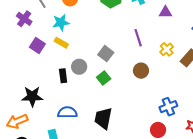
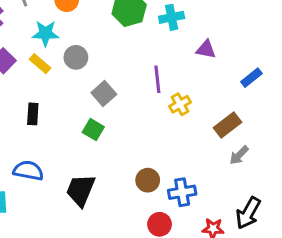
yellow cross: (167, 49) -> (180, 104), moved
gray circle: (79, 67) -> (76, 57), moved
brown circle: (141, 71) -> (148, 180), moved
green square: (104, 78) -> (93, 130), turned -32

